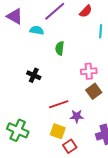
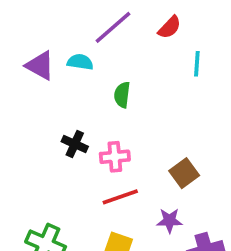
purple triangle: (15, 16) -> (40, 66), moved
pink cross: (89, 71) -> (115, 157), moved
purple star: (77, 116) -> (170, 221), moved

